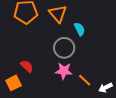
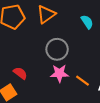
orange triangle: (58, 14) -> (46, 14), turned 42
cyan semicircle: (80, 29) -> (87, 22), moved

